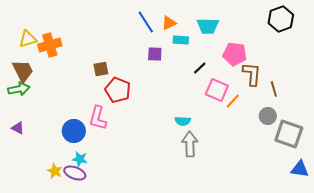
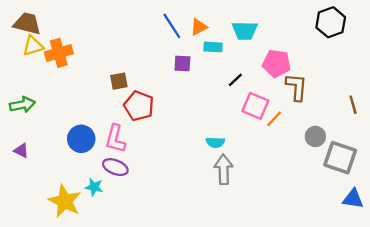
brown trapezoid: (23, 71) -> (27, 23), moved, turned -50
brown line: (274, 89) -> (353, 105), moved
blue circle: (74, 131) -> (81, 139), moved
yellow star: (55, 171) -> (65, 201), size x1.8
purple ellipse: (75, 173) -> (115, 167), moved

